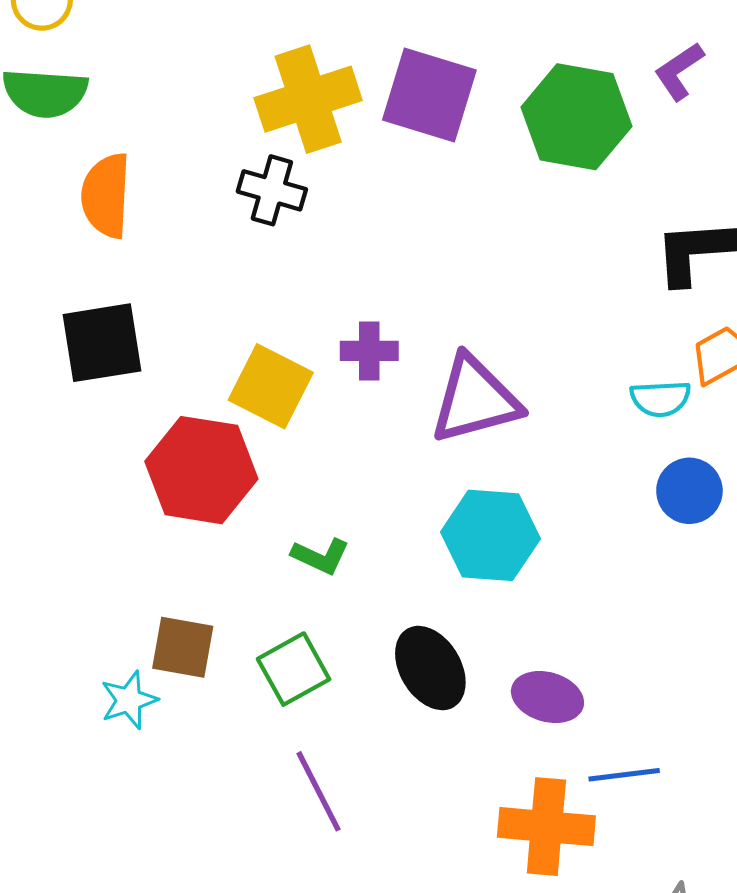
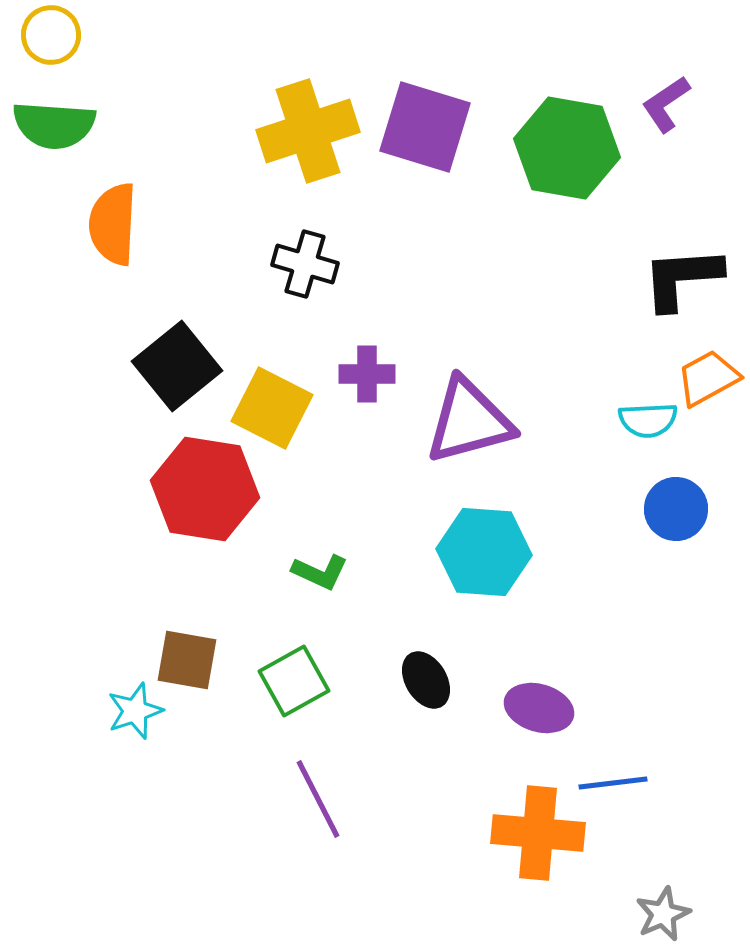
black cross: (272, 190) -> (305, 264), moved
black square: (102, 343) -> (177, 366), moved, turned -30
black ellipse: (430, 668) -> (426, 680), size x0.7

